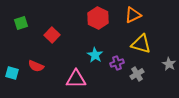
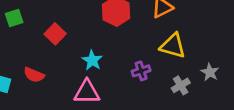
cyan star: (95, 55) -> (92, 60), moved
gray cross: (137, 74) -> (181, 85), moved

